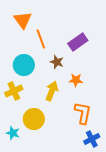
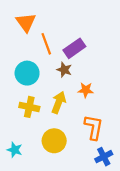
purple rectangle: (78, 42) -> (74, 48), moved
yellow cross: (14, 91) -> (29, 107), moved, turned 36
yellow circle: (34, 119) -> (54, 141), moved

